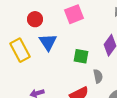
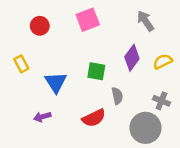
blue triangle: (48, 42) -> (56, 82), moved
yellow rectangle: (20, 50) -> (21, 64), size x0.6

